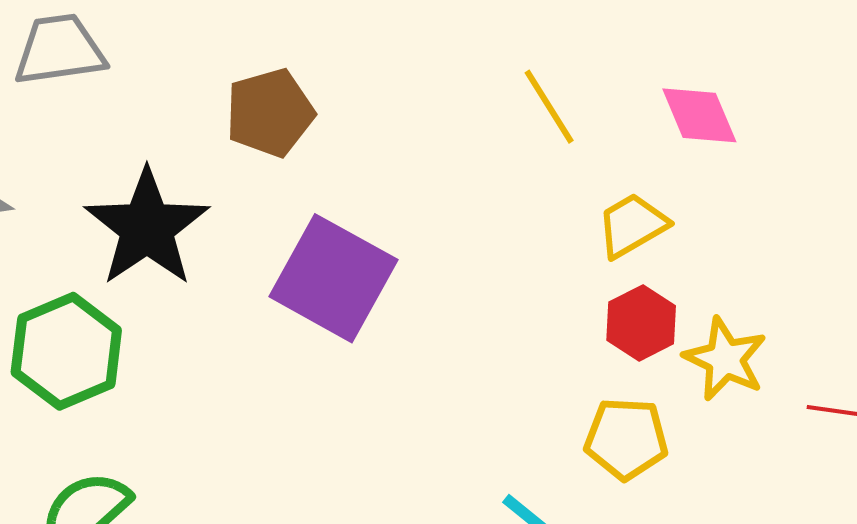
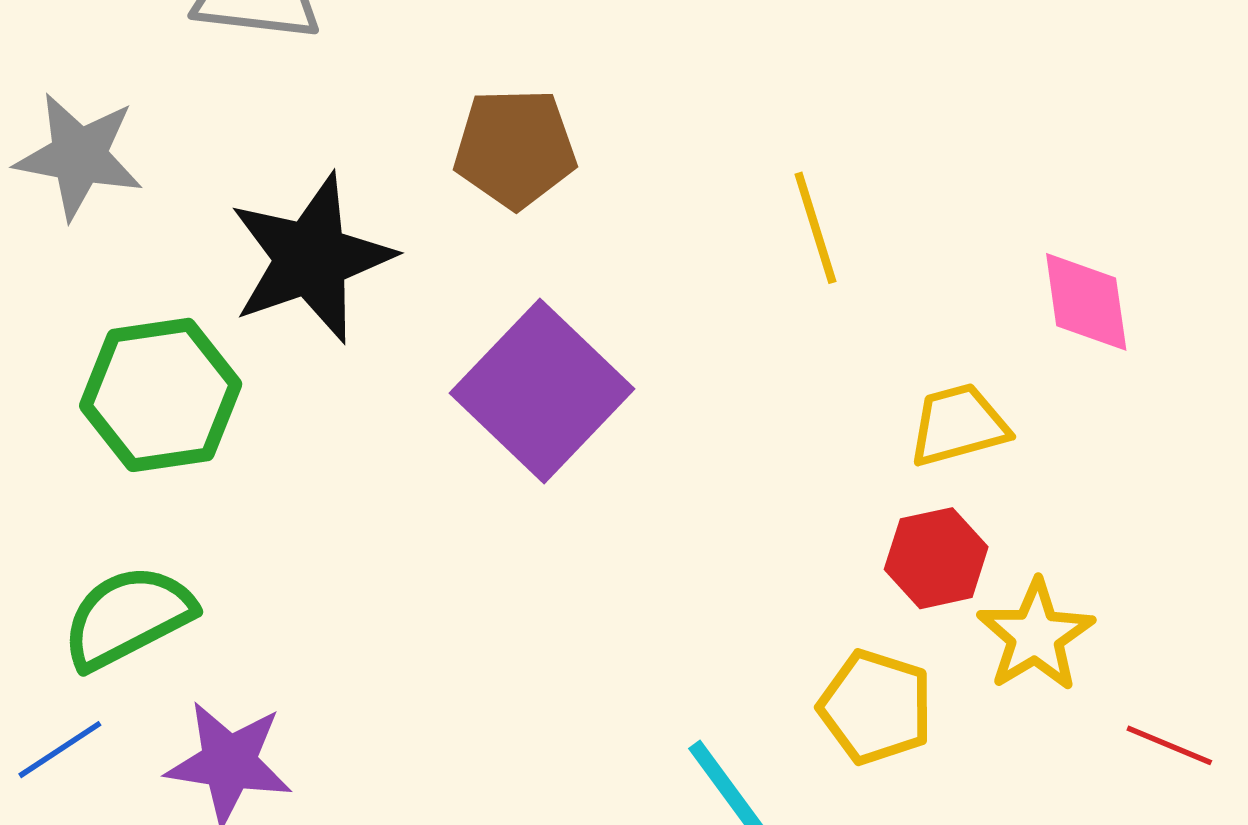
yellow line: (549, 107) -> (815, 228), moved

